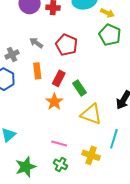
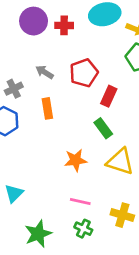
red pentagon: (66, 45) -> (84, 73), turned 30
red rectangle: (59, 78) -> (109, 96), moved
orange star: (54, 102) -> (76, 160), moved, turned 30

